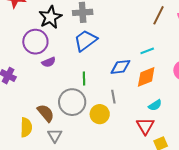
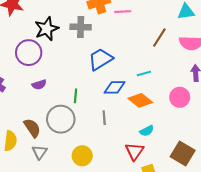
blue trapezoid: (86, 41) -> (101, 59), moved
purple semicircle: (49, 62) -> (39, 85), moved
orange diamond: (146, 77) -> (140, 100), turned 55
yellow circle: (100, 114) -> (82, 156), moved

